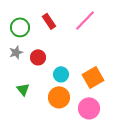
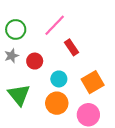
pink line: (85, 20) -> (55, 25), moved
red rectangle: (49, 21) -> (72, 47), moved
green triangle: (23, 89) -> (19, 95), size x1.6

